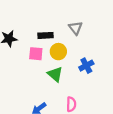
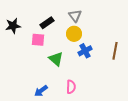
black rectangle: (45, 35) -> (47, 23), turned -32
yellow circle: (58, 52) -> (74, 34), moved

